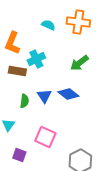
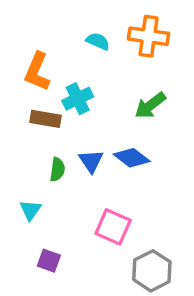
pink square: (45, 137) -> (113, 227), moved

